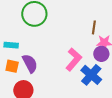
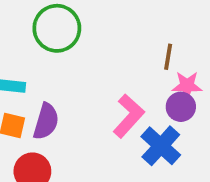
purple semicircle: (30, 63) -> (46, 121), turned 42

